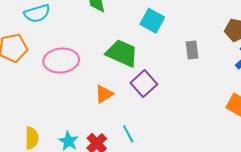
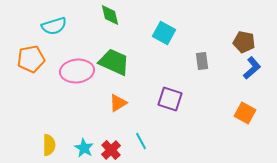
green trapezoid: (122, 53) -> (114, 62), moved
purple square: (144, 84) -> (170, 99), moved, turned -30

